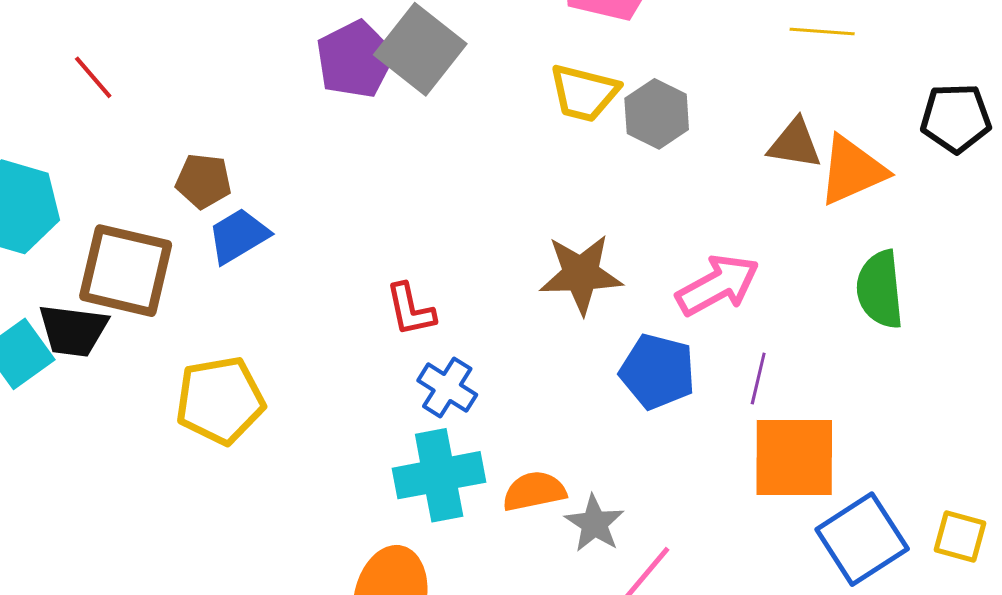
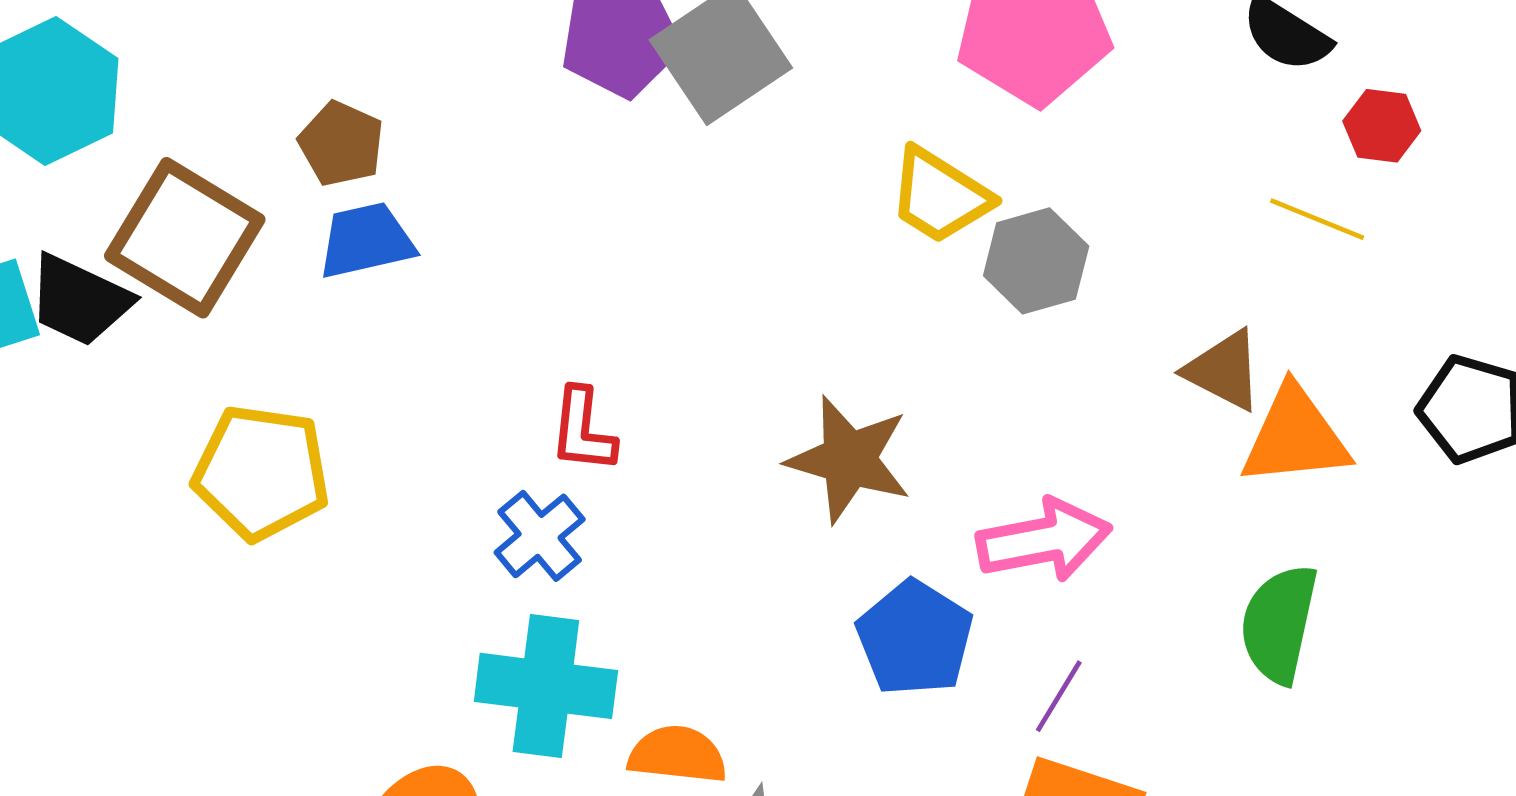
blue cross: (447, 388) -> (540, 536), moved

